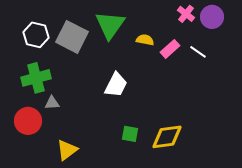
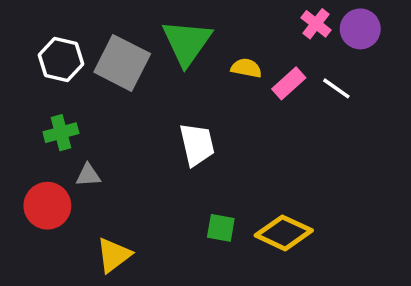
green cross: (36, 78) -> (61, 133), size x0.7
white trapezoid: (116, 85) -> (197, 145), turned -40
yellow diamond: (167, 137) -> (284, 233), turned 32

